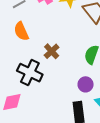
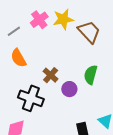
purple circle: (86, 84) -> (69, 89), moved

